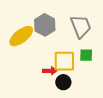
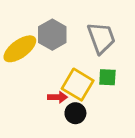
yellow square: (64, 61) -> (78, 85), turned 30

